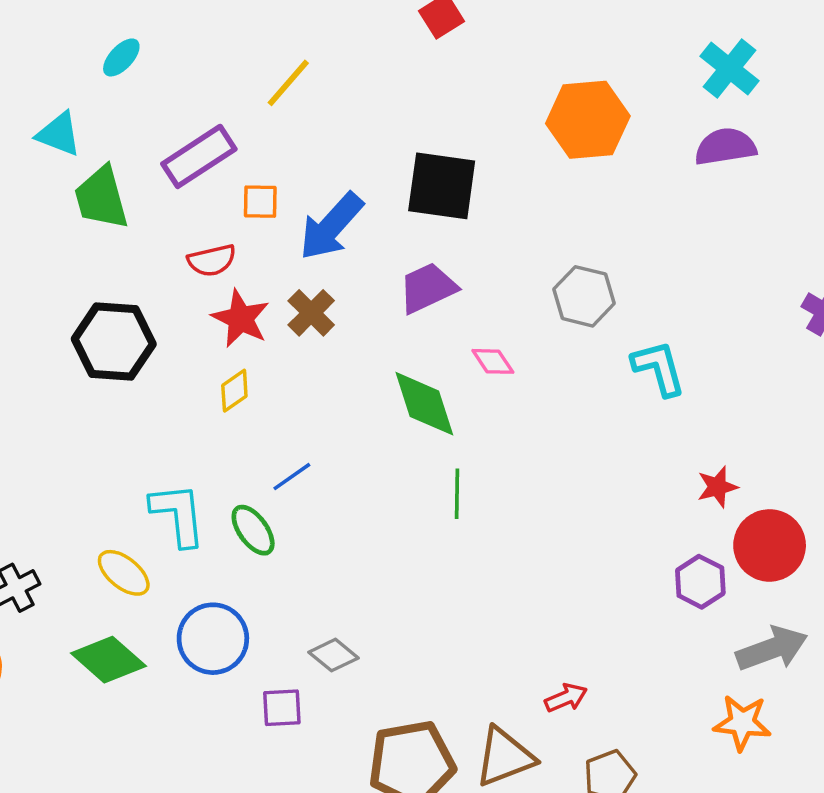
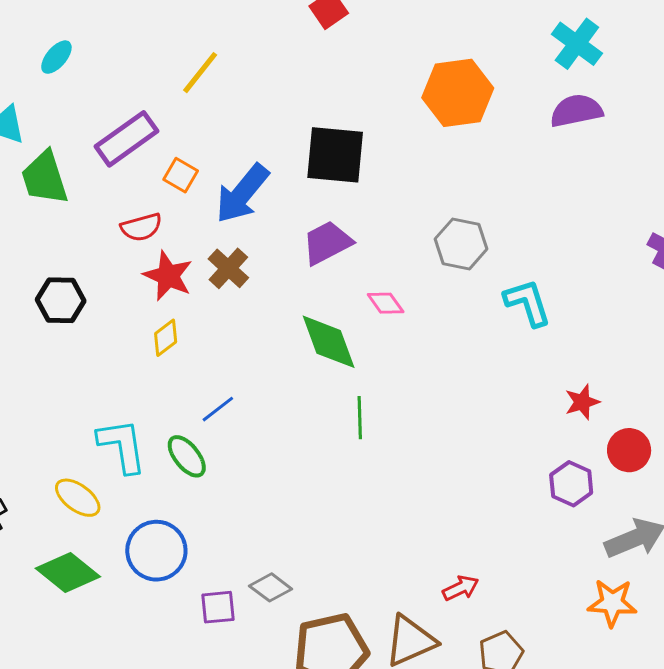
orange square: (260, 202) -> (181, 175), turned 32
black hexagon: (114, 341) -> (61, 300), size x0.7
red circle: (770, 545) -> (629, 450), size x0.7
gray diamond: (334, 655) -> (271, 587), moved

